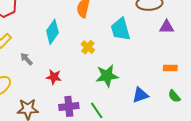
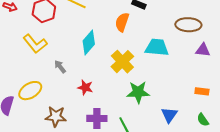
cyan trapezoid: (121, 29) -> (157, 47), turned 105
yellow cross: (88, 47) -> (122, 62), size x1.6
blue triangle: (140, 95) -> (169, 115), turned -42

